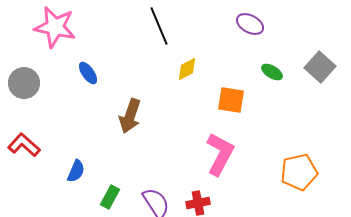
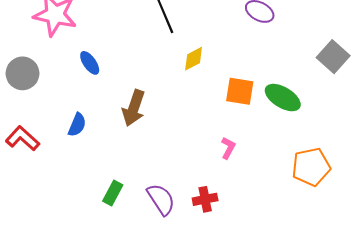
green ellipse: (272, 72) -> (283, 98), moved, size x1.6
pink L-shape: (220, 154) -> (228, 148), size x0.5
blue semicircle: (76, 171) -> (77, 125), moved

